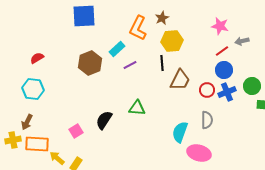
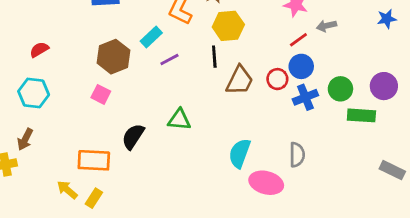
red circle: (207, 90) -> (277, 79), moved
gray semicircle: (207, 120) -> (297, 155), moved
pink square: (76, 131) -> (101, 94), moved, turned -32
orange rectangle: (37, 144) -> (94, 160), moved

